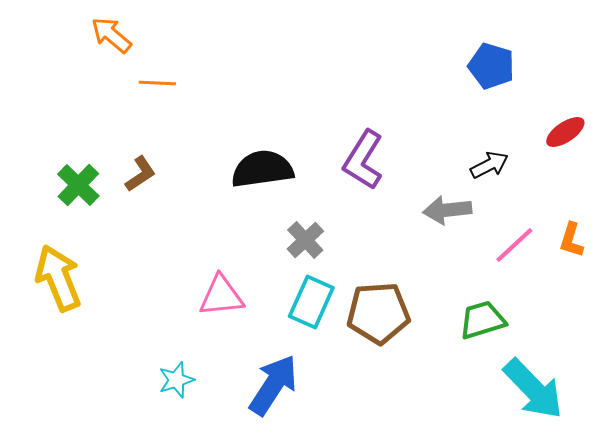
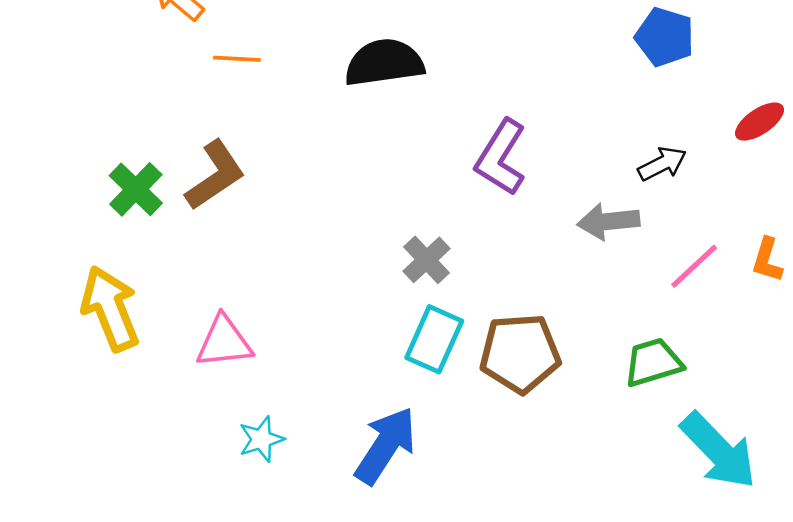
black semicircle: (262, 169) -> (384, 63), moved
brown L-shape: (140, 174) -> (215, 175), size x1.5
pink triangle: (221, 296) -> (224, 342), moved

